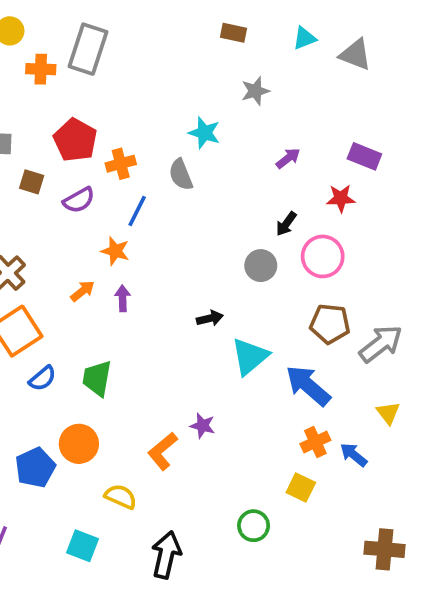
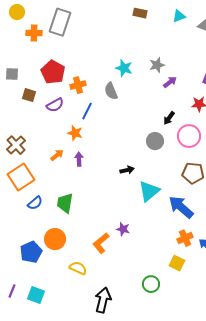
gray star: (255, 91) -> (157, 65), moved
cyan square: (83, 546) -> (36, 295), moved

